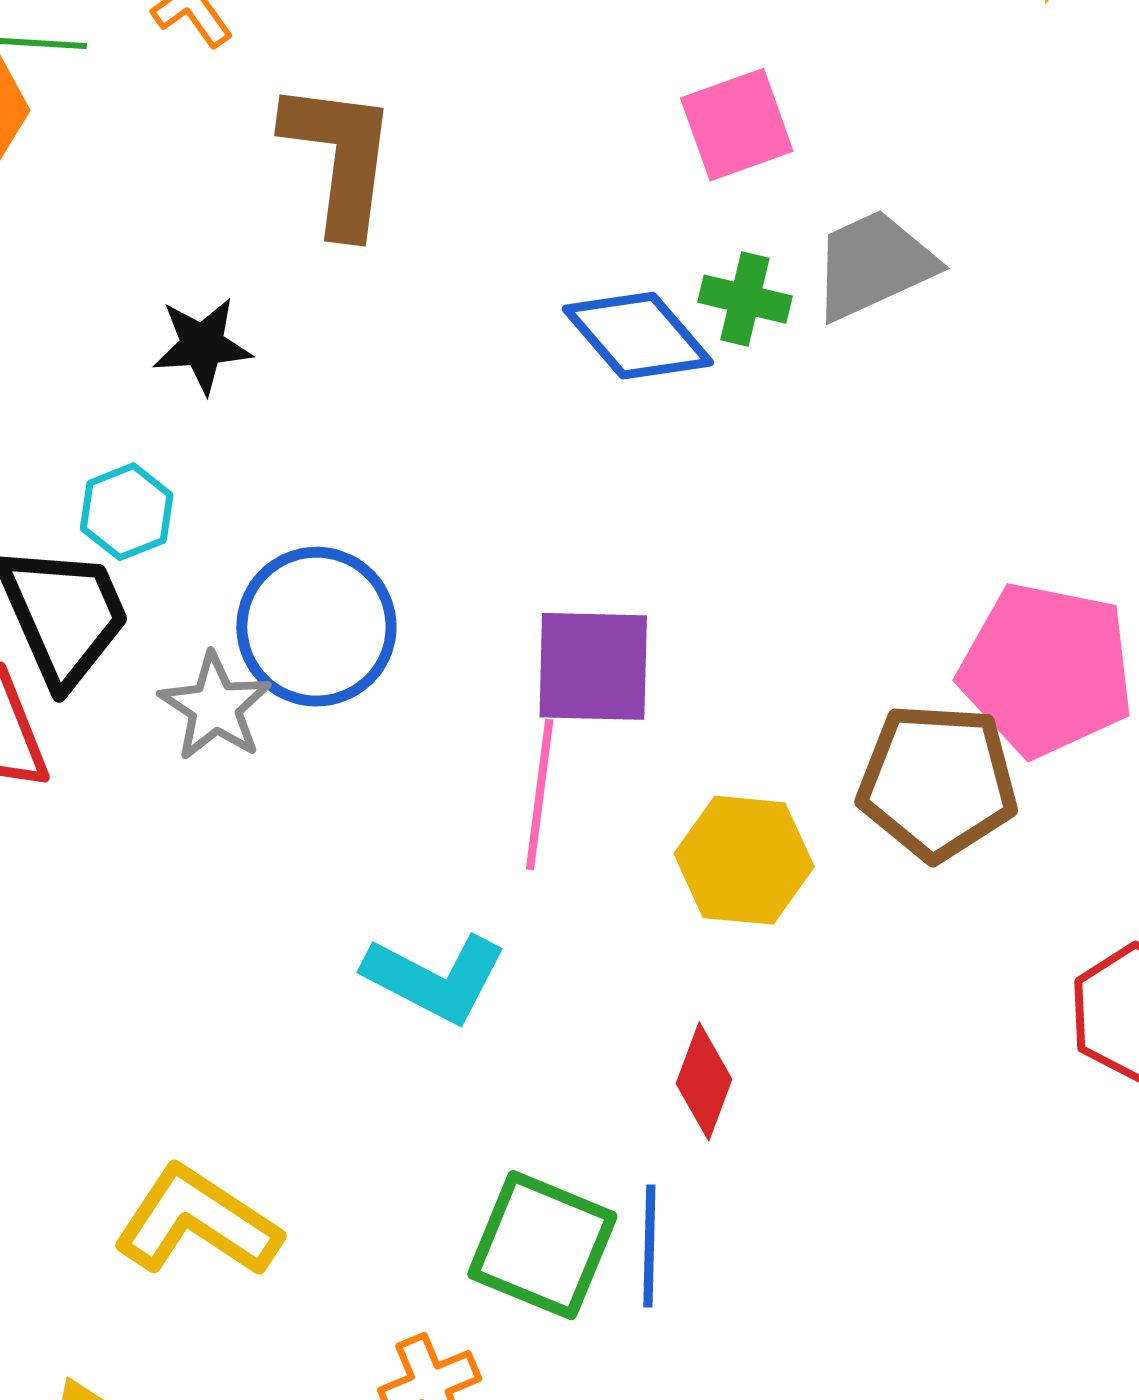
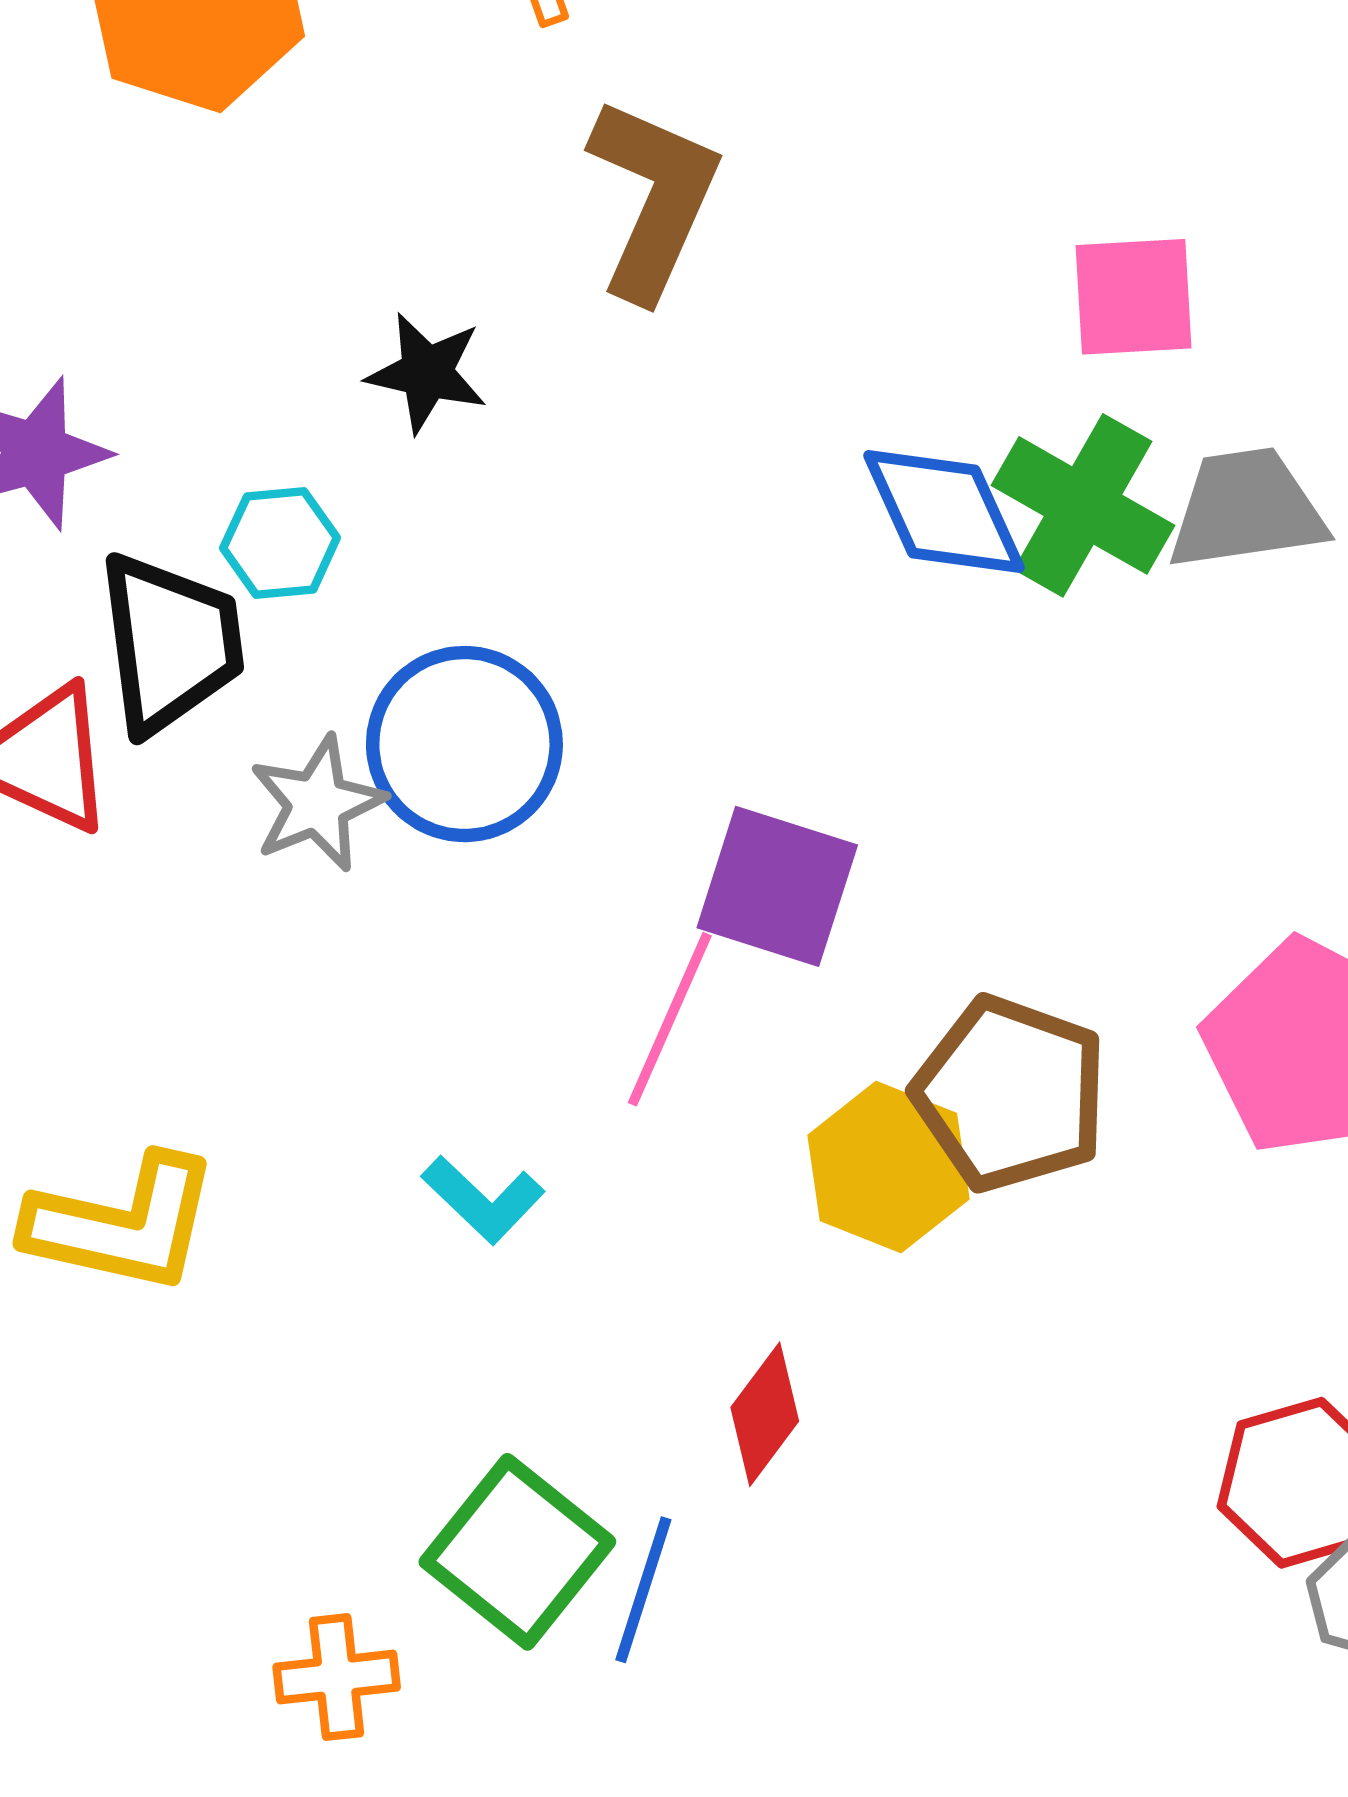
green cross: (745, 299) -> (1083, 505), size x1.6
brown pentagon: (937, 782) -> (1010, 1094), moved
cyan L-shape: (435, 978) -> (483, 1200), size x0.7
yellow L-shape: (197, 1222) -> (122, 1224), moved, turned 143

